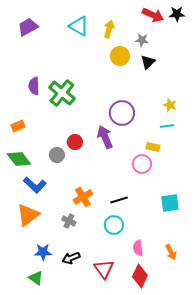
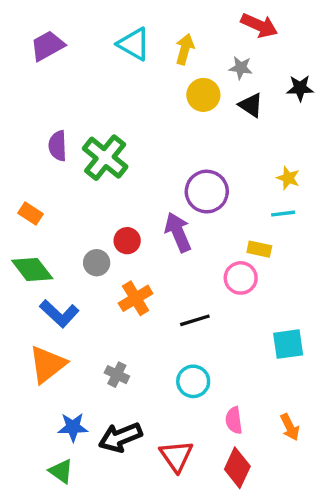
black star: (177, 14) -> (300, 88), moved
black triangle: (148, 62) -> (251, 105), turned -42
orange rectangle: (18, 126) -> (31, 214), turned 56
orange cross: (83, 197) -> (136, 298), moved
black line: (119, 200) -> (195, 320), moved
black arrow: (71, 258) -> (120, 437), size x1.4

